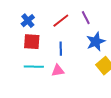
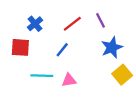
red square: (32, 42) -> (20, 47), moved
blue line: (61, 49) -> (62, 50), moved, turned 40

